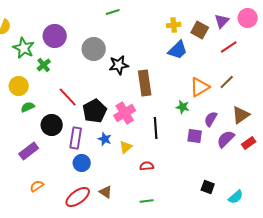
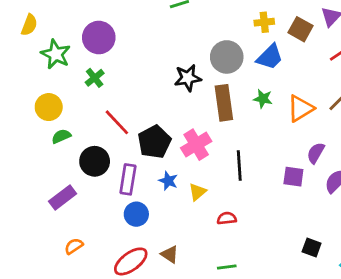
gray circle: (94, 49) -> (227, 57), moved
green cross: (44, 65) -> (95, 78), moved
green star: (183, 107) -> (263, 99), moved

